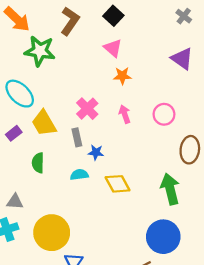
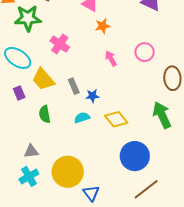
pink cross: (87, 109) -> (60, 44), moved
purple rectangle: (14, 133) -> (19, 93), turned -64
blue circle: (163, 237) -> (135, 156), moved

